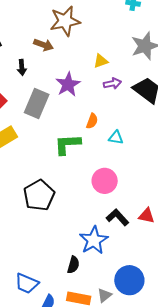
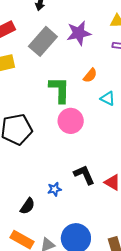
green L-shape: (67, 144) -> (59, 90), turned 76
pink circle: (105, 181) -> (71, 121), moved
blue star: (94, 240) -> (55, 189), size x0.5

